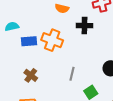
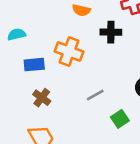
blue rectangle: (29, 41) -> (34, 65), moved
gray line: (72, 74) -> (95, 95), turned 48

